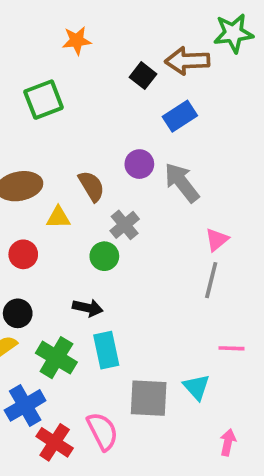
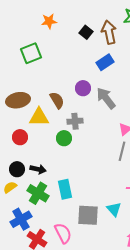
brown arrow: (187, 61) -> (109, 32), turned 80
black square: (143, 76) -> (86, 32), moved
yellow triangle: (58, 217) -> (39, 117), size x1.5
gray cross: (125, 225) -> (75, 121), turned 35
black arrow: (88, 308) -> (38, 169), moved

